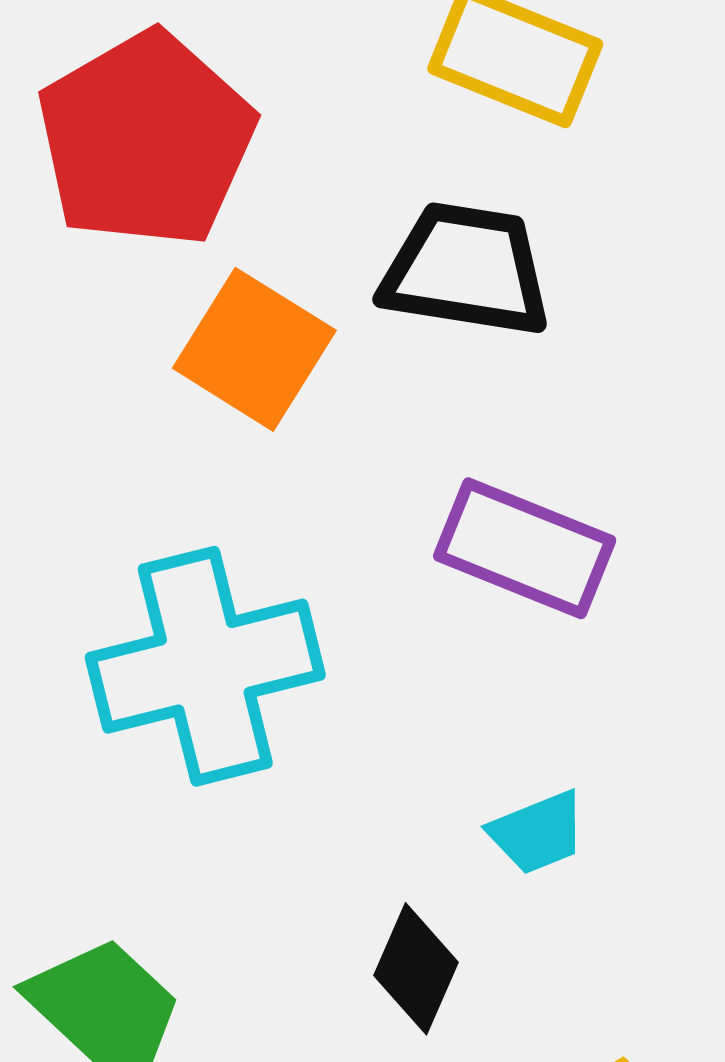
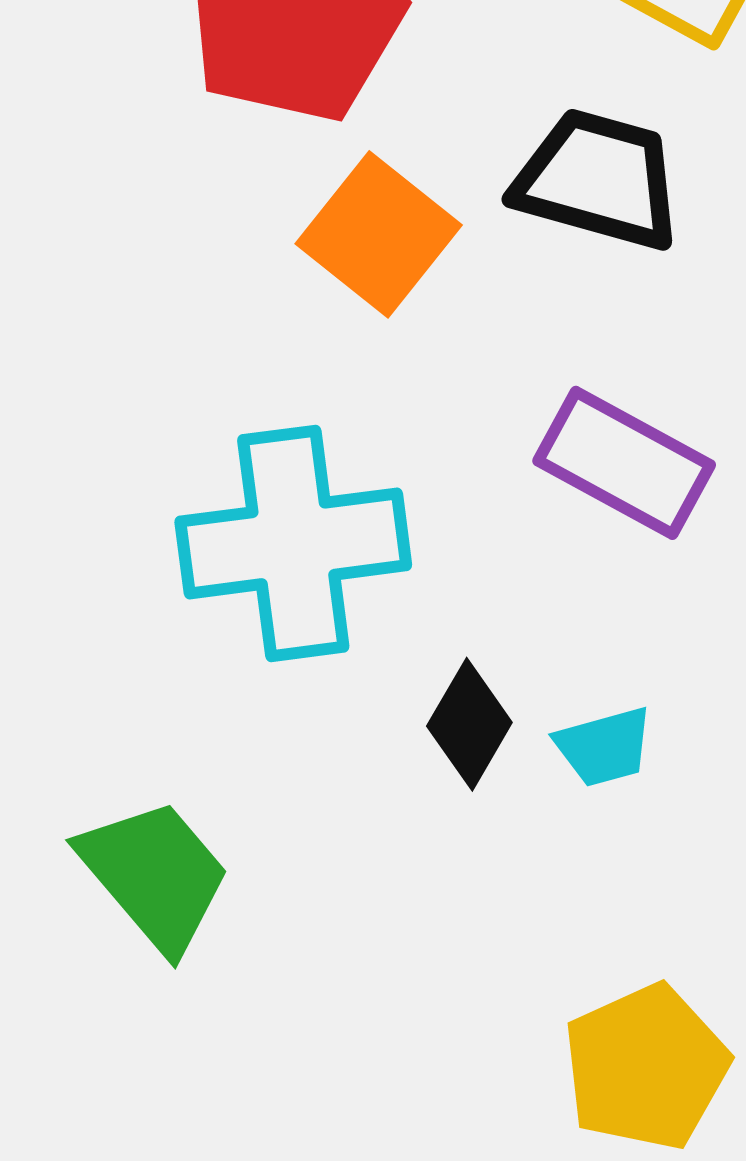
black diamond: (416, 969) -> (469, 724), moved

